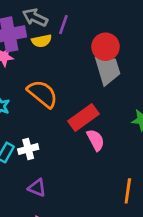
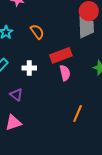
orange semicircle: (43, 94) -> (37, 32), size x0.7
white cross: (28, 149) -> (29, 68), moved

